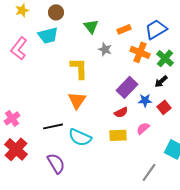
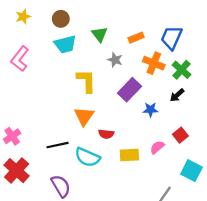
blue trapezoid: (156, 29) -> (172, 38), turned -35
cyan trapezoid: (48, 35) -> (65, 44), moved
purple rectangle: (127, 87) -> (129, 90), moved
blue star: (145, 100) -> (150, 110), moved
red square: (164, 107) -> (180, 135), moved
red semicircle: (121, 112) -> (106, 134), moved, turned 32

